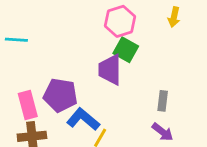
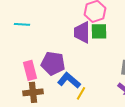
green square: (126, 50) -> (99, 31), turned -30
purple trapezoid: (110, 70) -> (82, 32), moved

